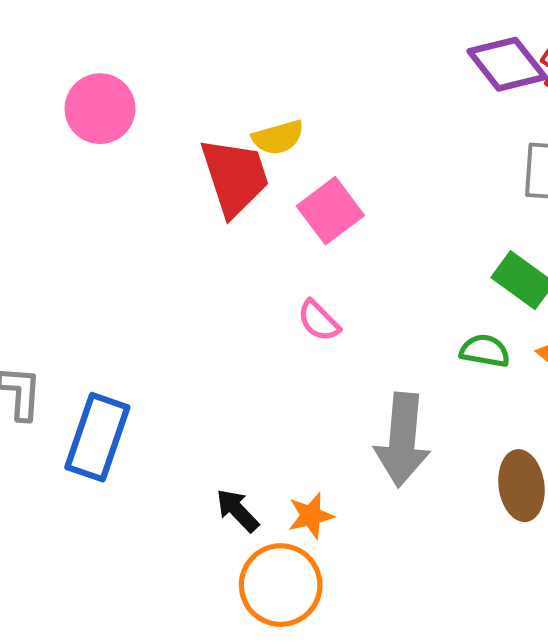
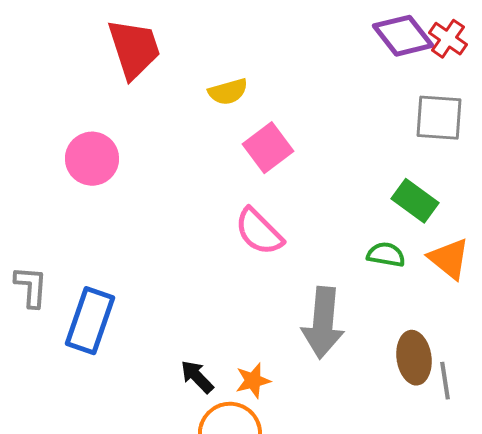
pink circle: (100, 109) -> (92, 159), moved
red trapezoid: (235, 177) -> (134, 49), moved
pink semicircle: (319, 321) -> (259, 232), size x1.5

